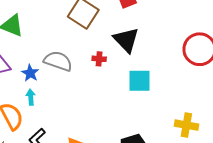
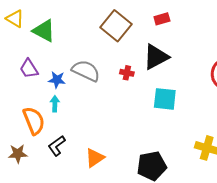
black triangle: (126, 40) -> (156, 57), turned 40
blue star: (30, 73) -> (57, 80), turned -30

